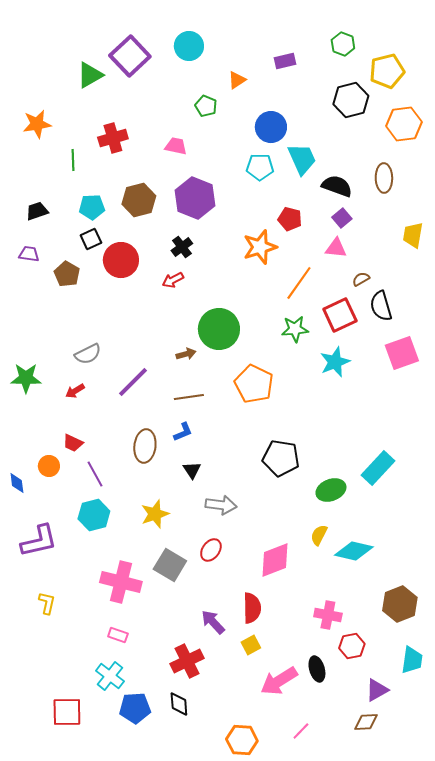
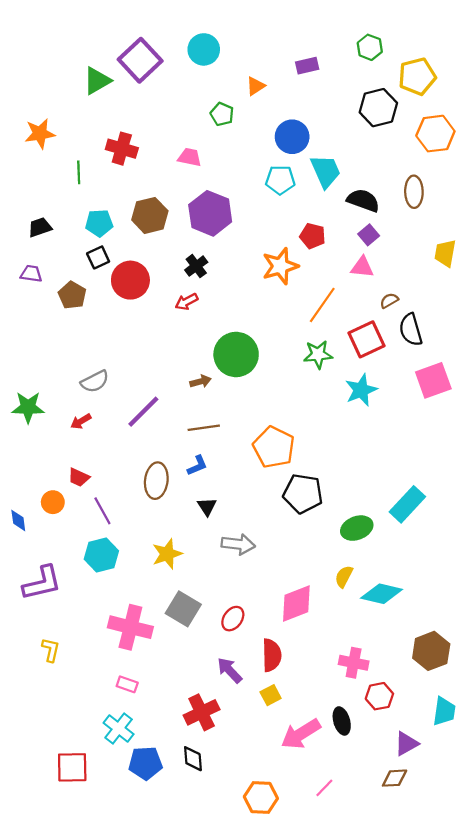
red cross: (113, 138) -> (122, 149), turned 32
orange pentagon: (254, 384) -> (274, 447), moved
red ellipse: (211, 550) -> (233, 619), moved

